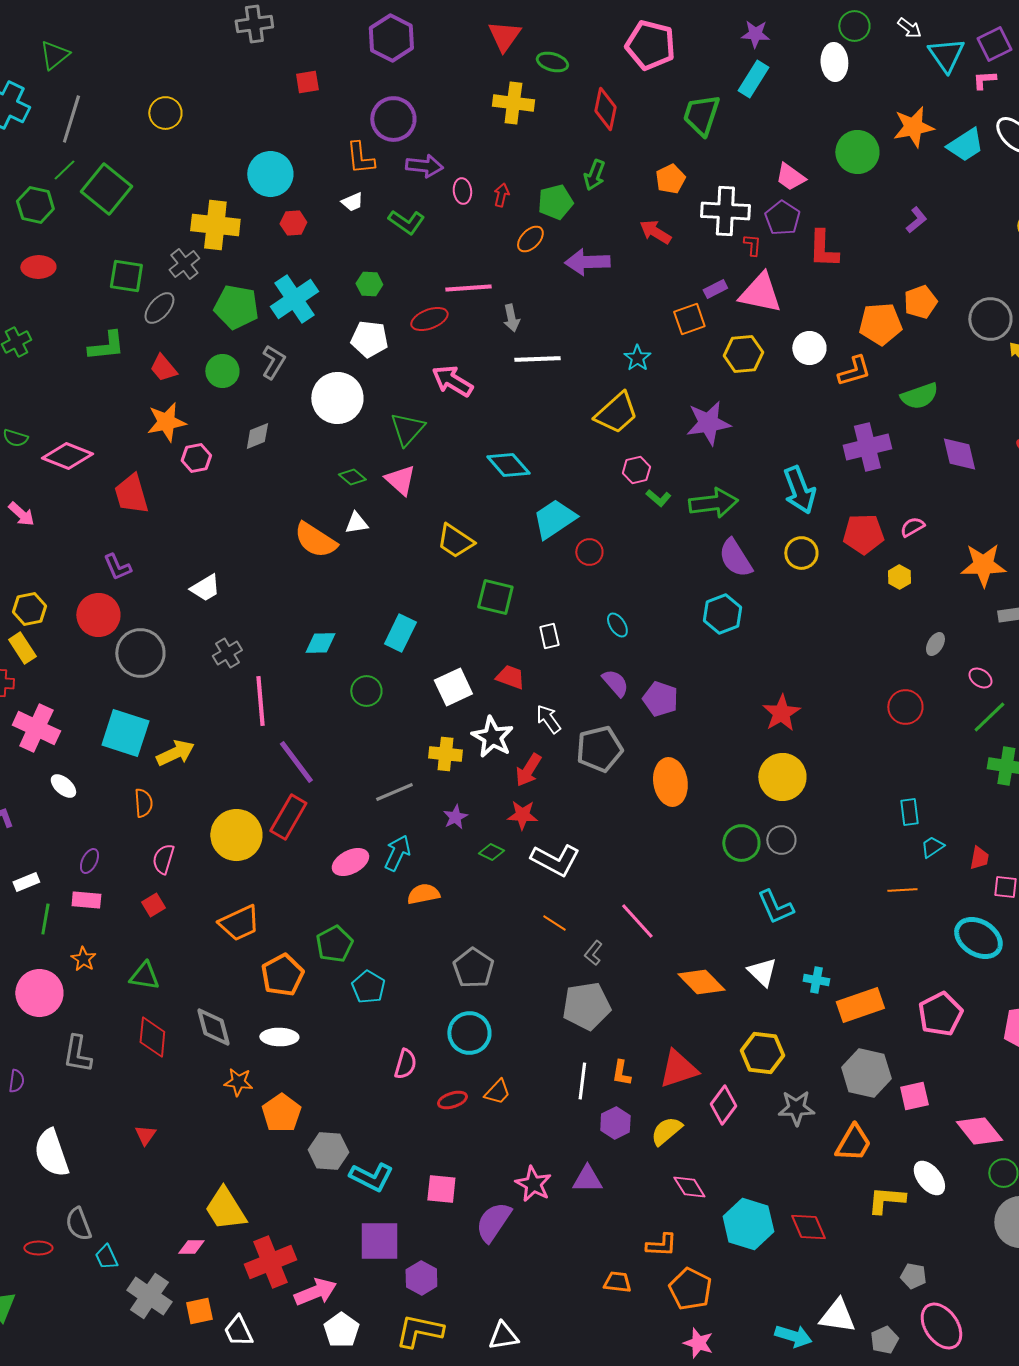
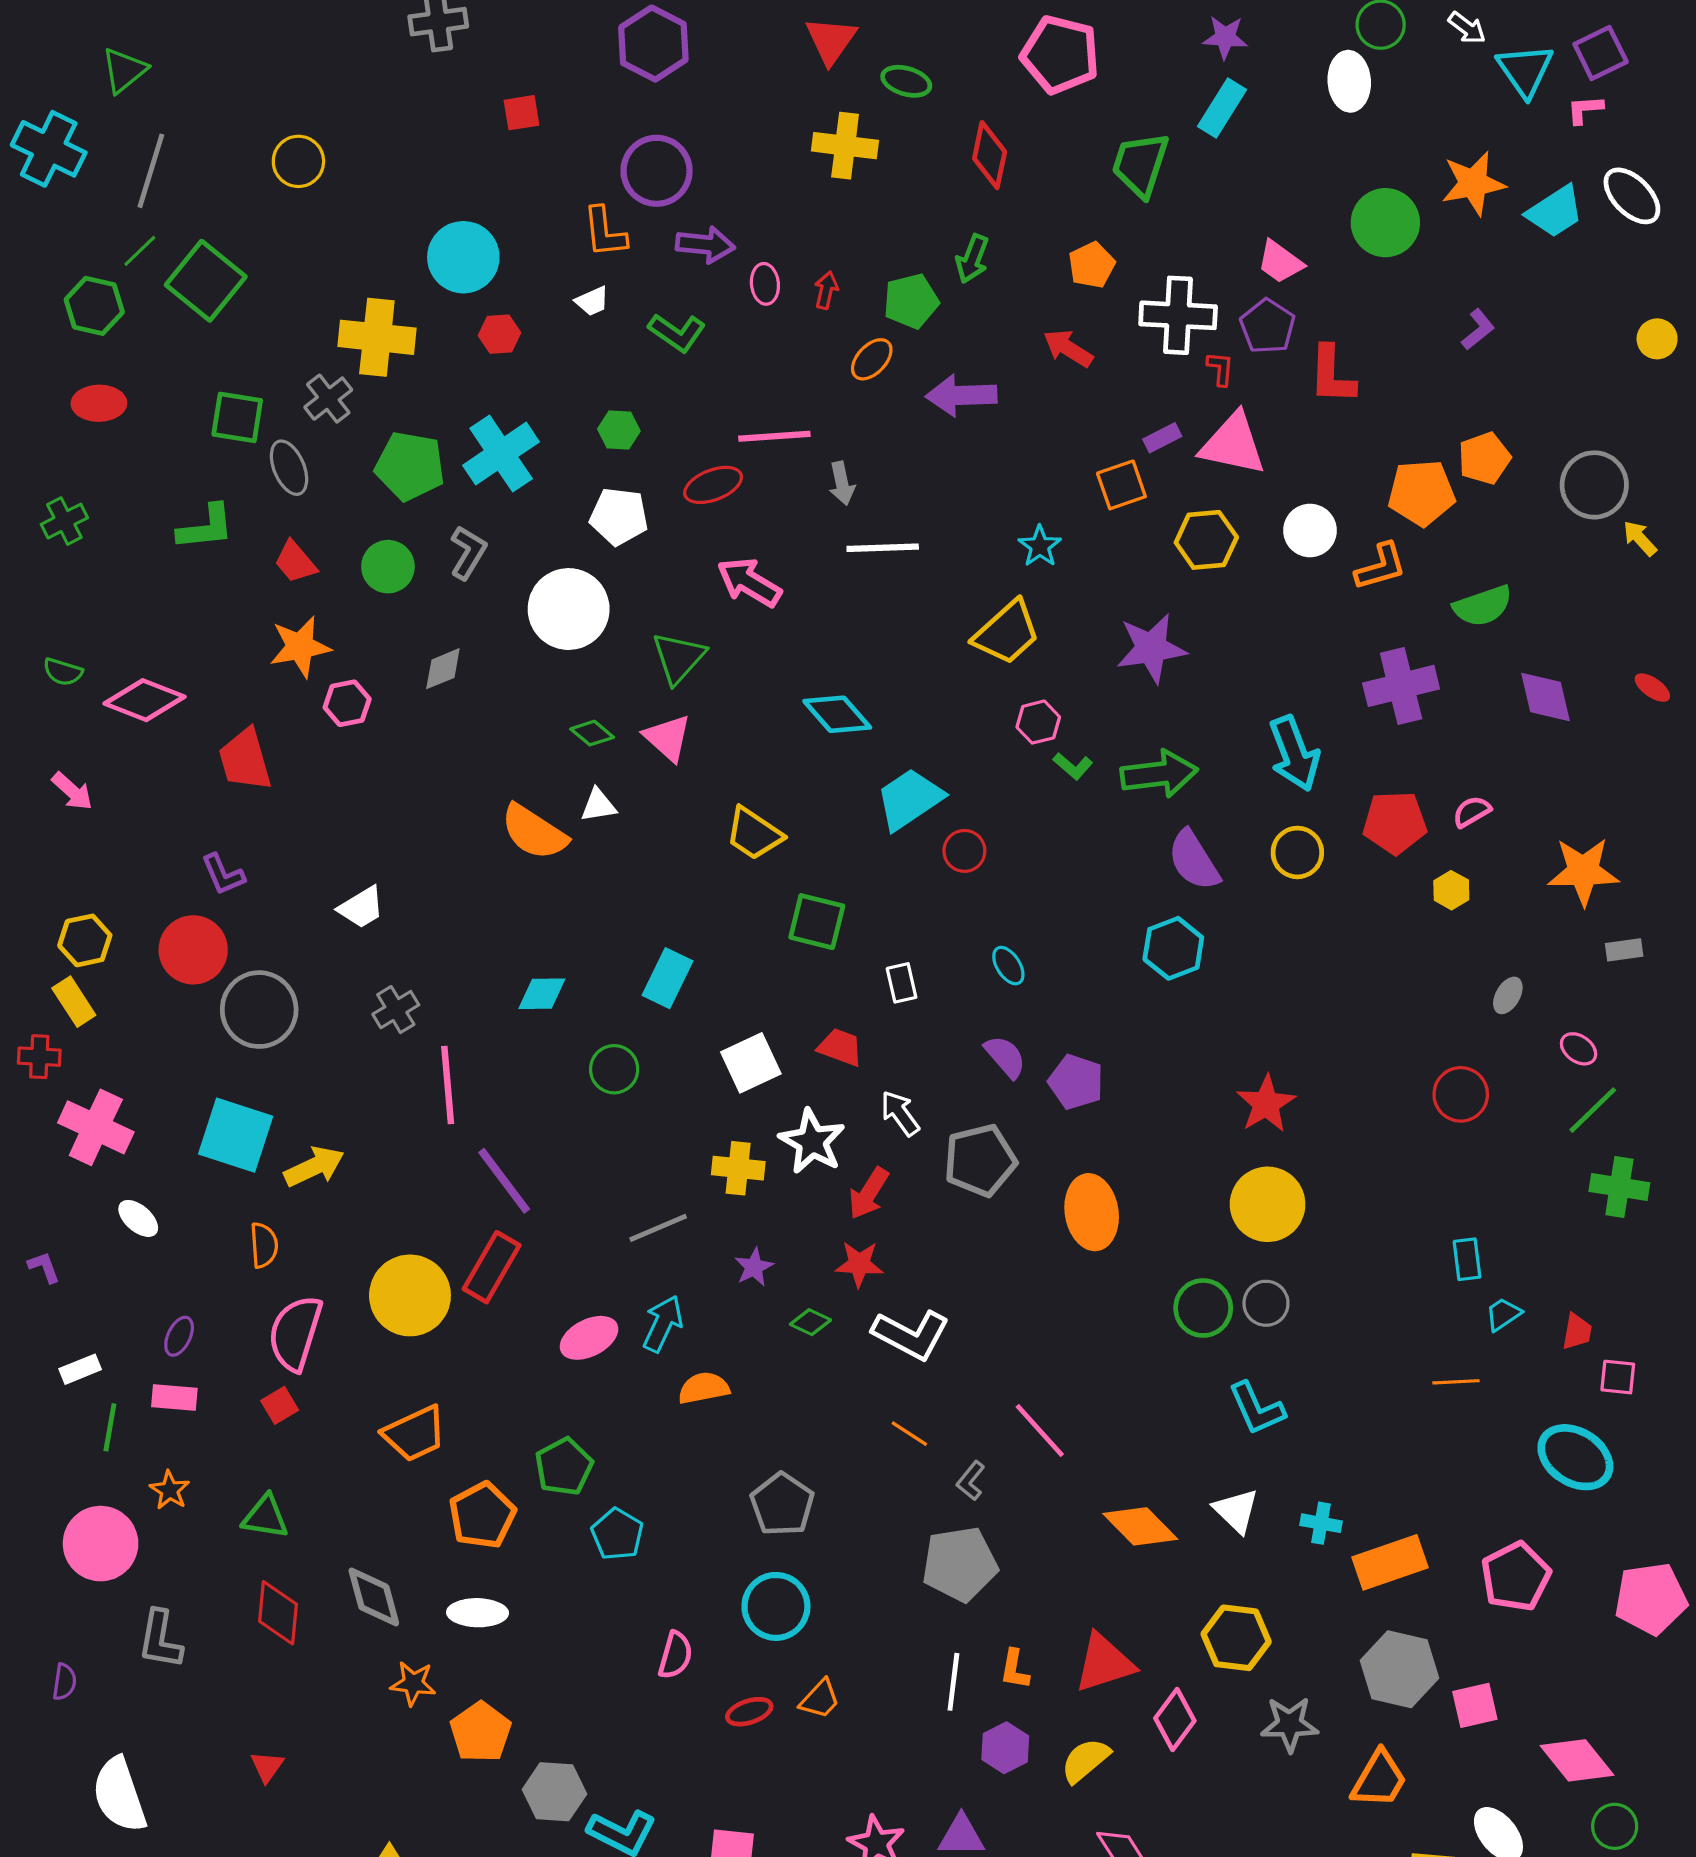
gray ellipse: (159, 308) -> (289, 468), turned -64
pink semicircle: (163, 859) -> (295, 1333), size x1.6

